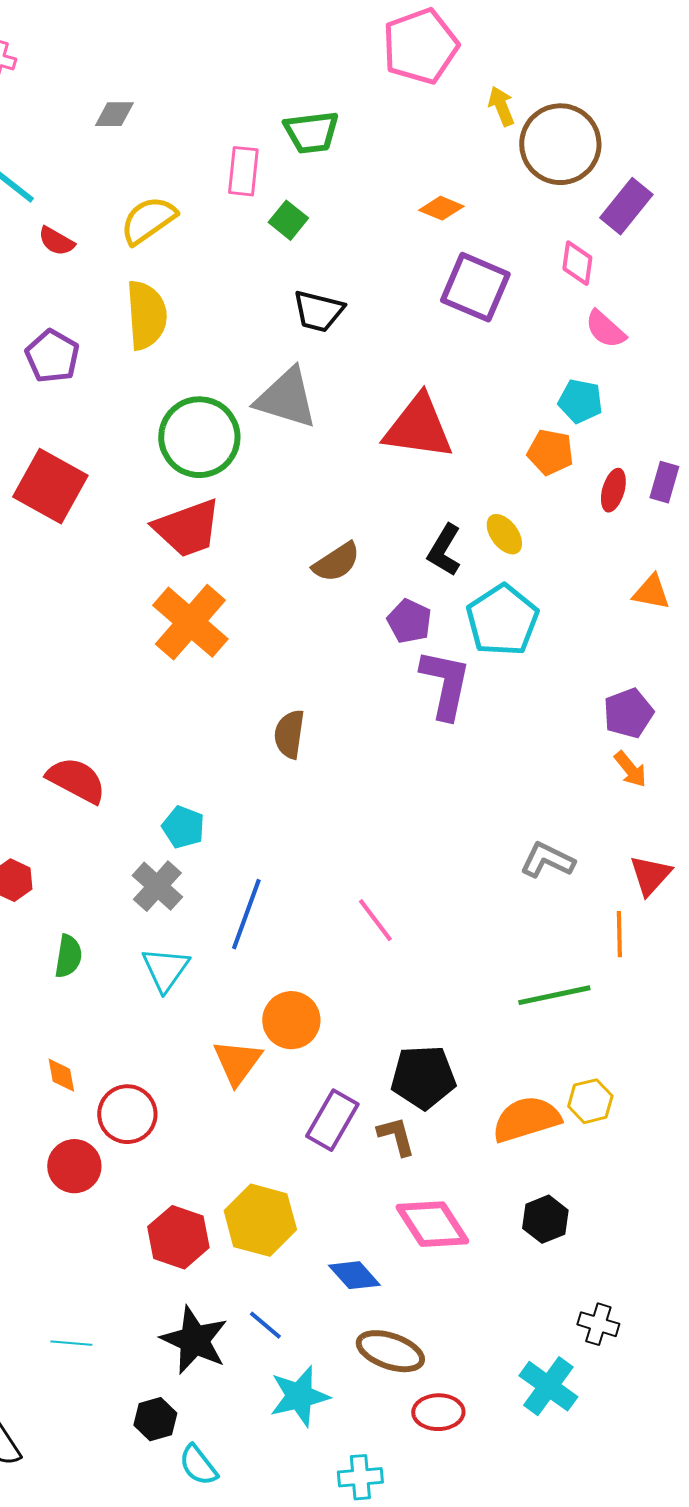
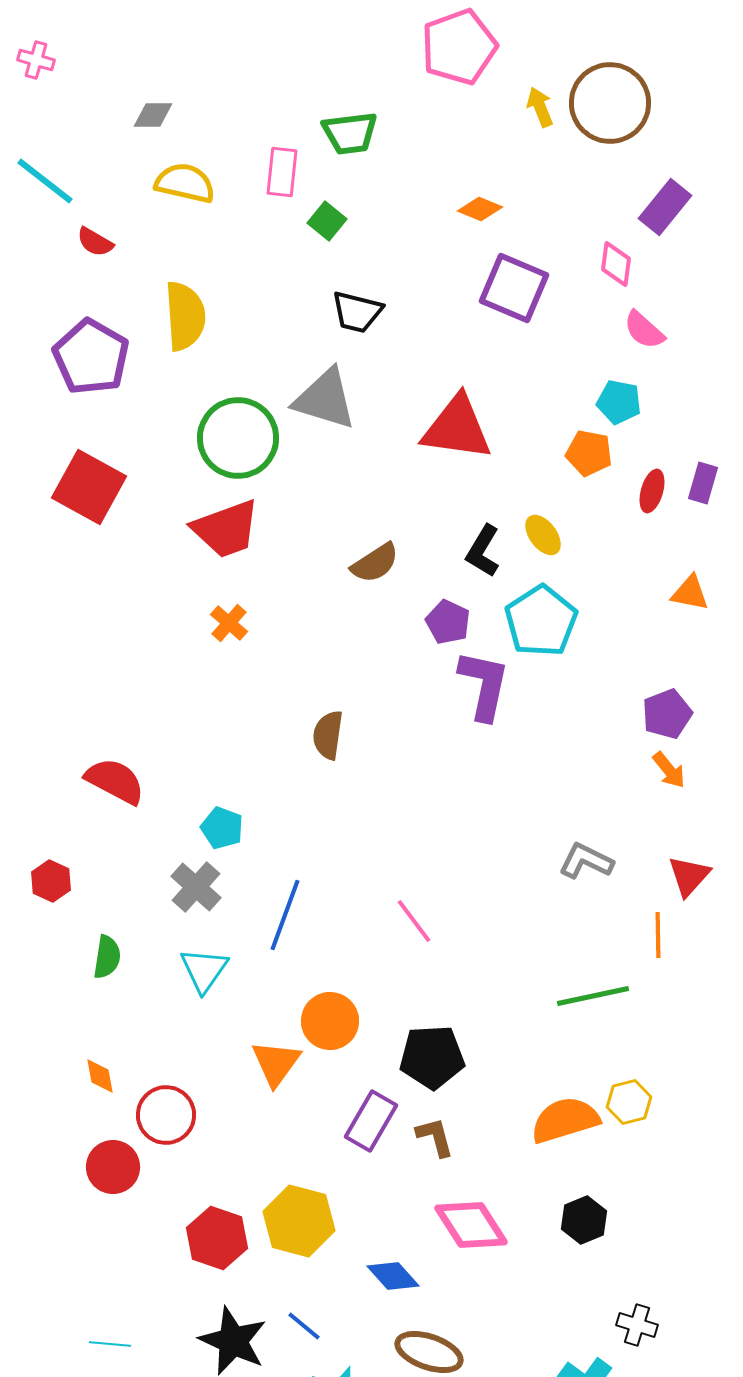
brown circle: (560, 144) -> (610, 103), moved
yellow semicircle: (148, 220) -> (185, 183), moved, turned 48
purple pentagon: (52, 356) -> (91, 357), size x1.4
orange cross: (190, 622) -> (229, 623), size x0.5
black pentagon: (423, 1077) -> (432, 1057), moved

